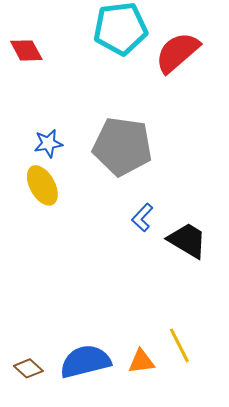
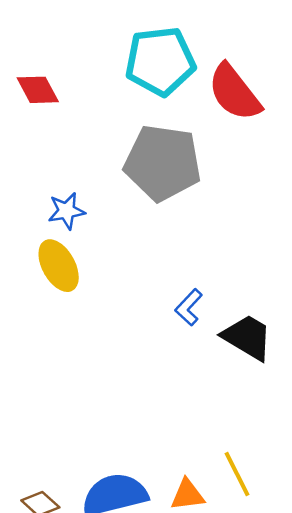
red semicircle: (177, 52) -> (234, 92), turned -87
gray pentagon: (122, 146) -> (163, 163), moved

